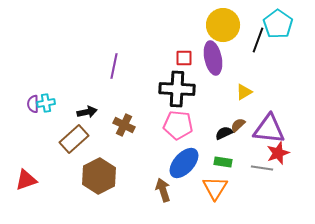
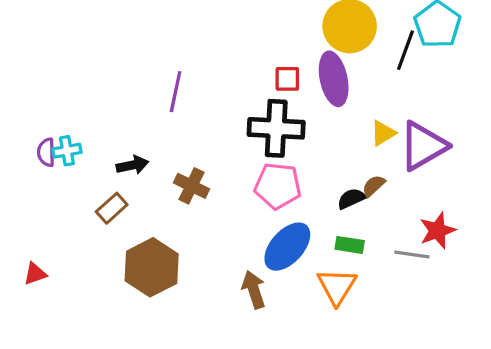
purple triangle: (269, 129) -> (423, 146), moved, turned -36
brown rectangle: (74, 139) -> (112, 208), size x0.7
red triangle: (26, 180) -> (35, 274), size x0.7

